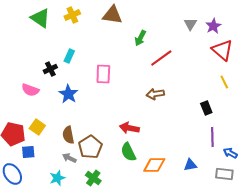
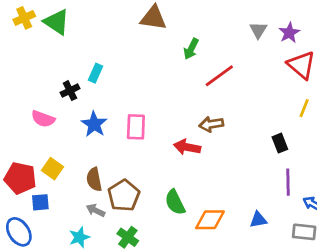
yellow cross: (72, 15) -> (24, 18), moved
pink rectangle: (103, 74) -> (136, 127), moved
yellow line: (224, 82) -> (304, 108), turned 48
red arrow: (129, 128) -> (187, 147), moved

